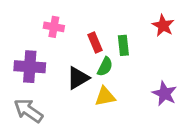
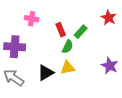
green rectangle: (123, 45) -> (81, 32), turned 48
black triangle: (78, 78) -> (46, 73), moved

